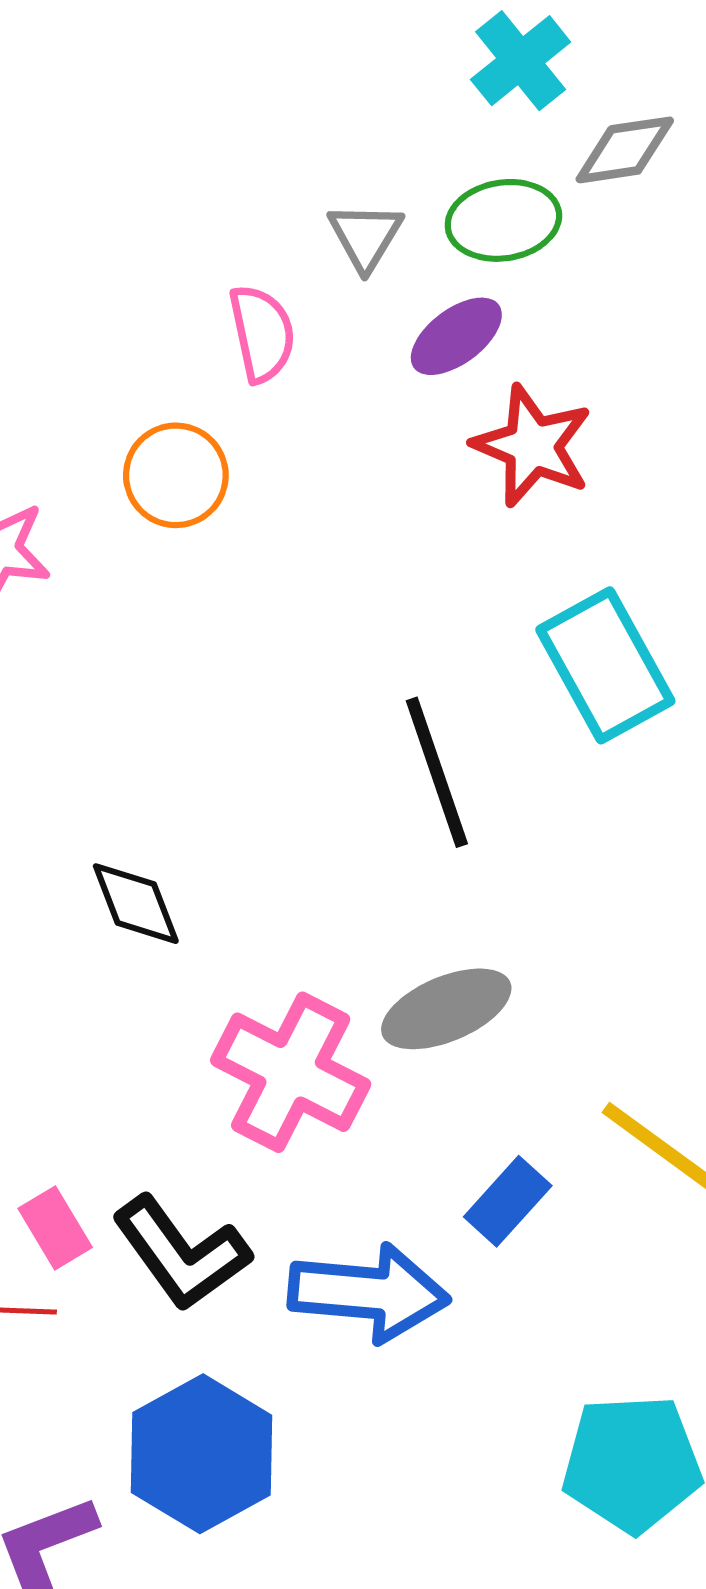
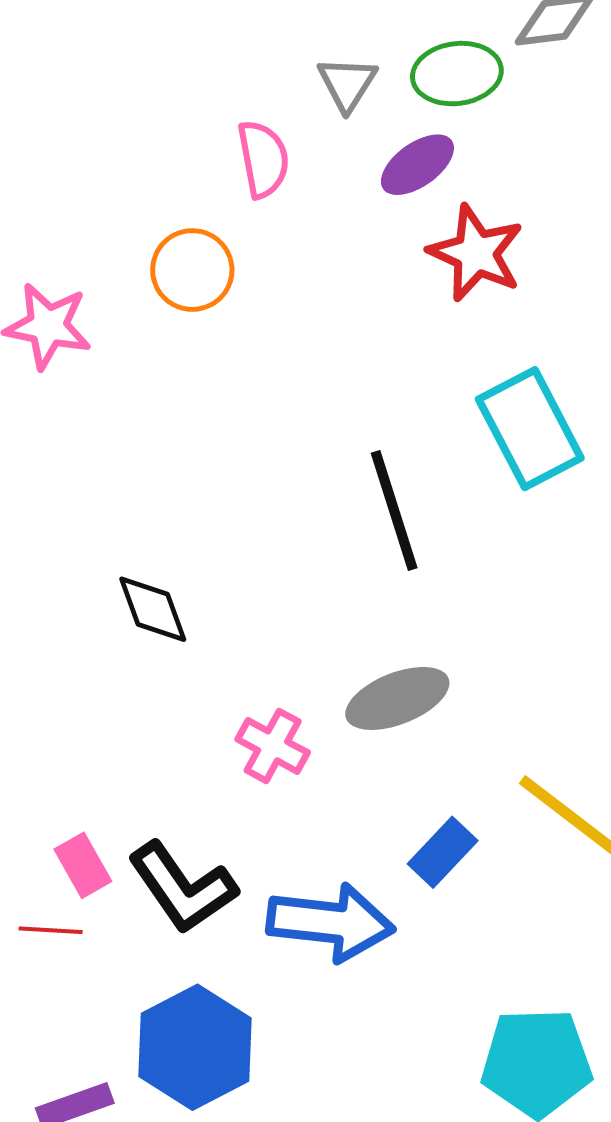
pink cross: (291, 1072) -> (273, 746), size x0.6

